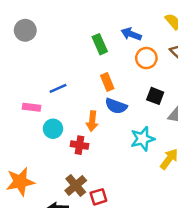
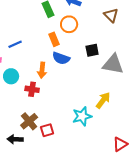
orange circle: (146, 58) -> (69, 24), moved
black square: (155, 96) -> (92, 50), turned -32
cyan star: (143, 139) -> (82, 116), moved

